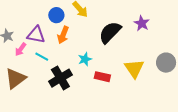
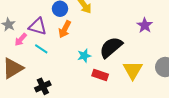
black semicircle: (110, 32) -> (111, 47), moved
black cross: (60, 78) -> (43, 86), moved, size x0.7

